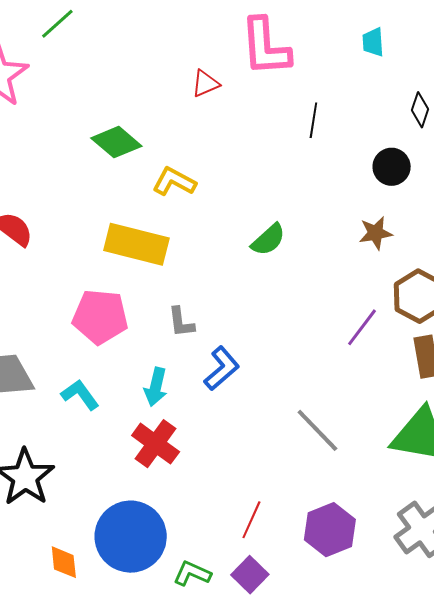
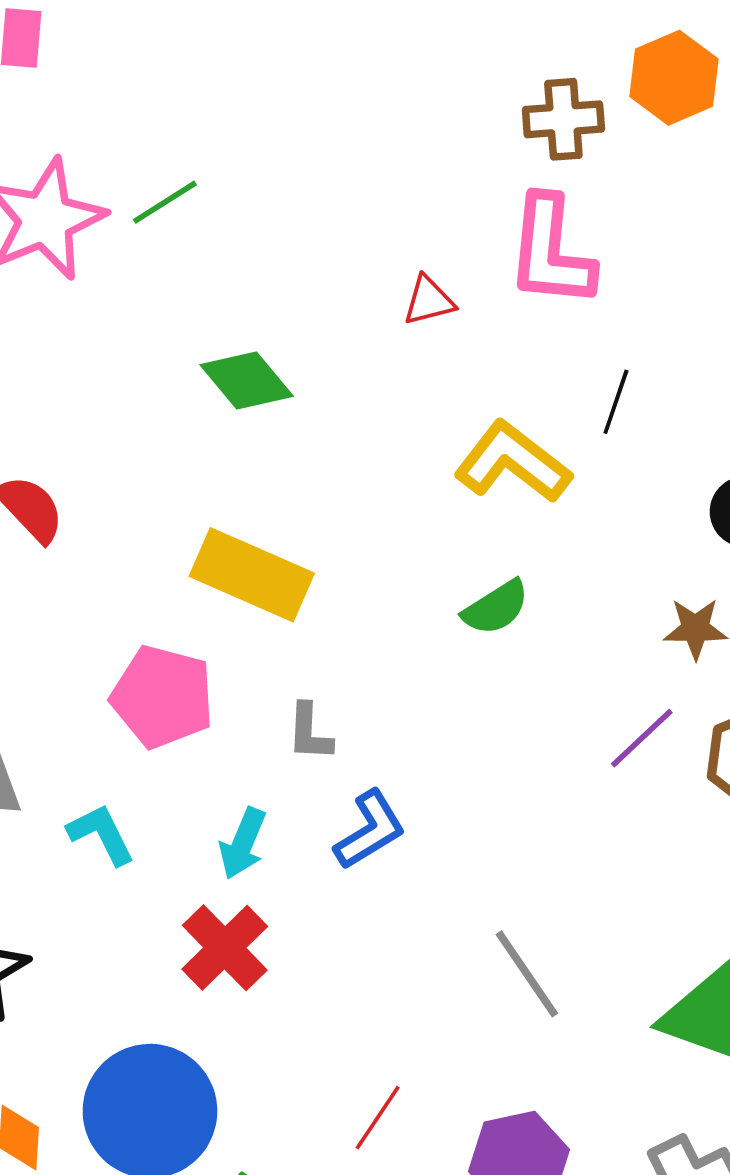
green line: (57, 24) -> (165, 202), moved
yellow L-shape: (174, 182) -> (513, 462), moved, size x1.4
purple line: (362, 327) -> (642, 738), moved

